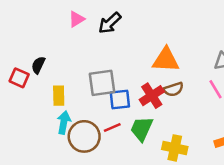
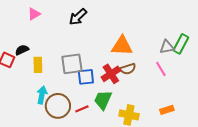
pink triangle: (77, 19) -> (34, 14), moved
black semicircle: (38, 65) -> (22, 50), turned 40
yellow rectangle: (59, 96) -> (38, 65), moved
red line: (112, 128) -> (82, 109), moved

